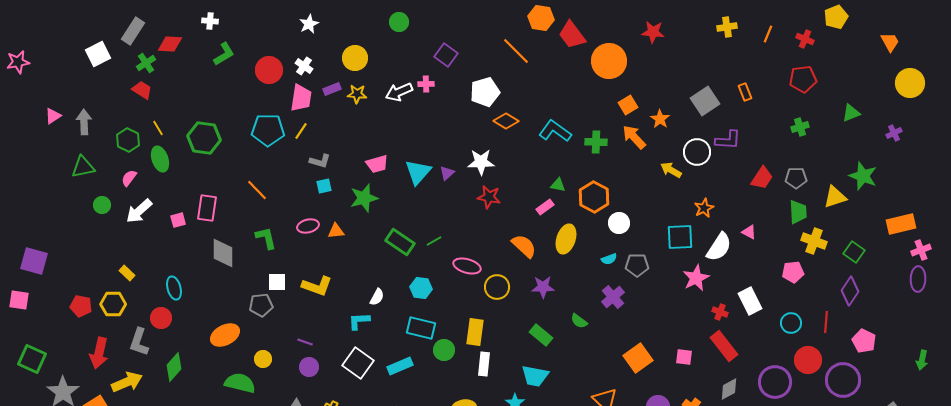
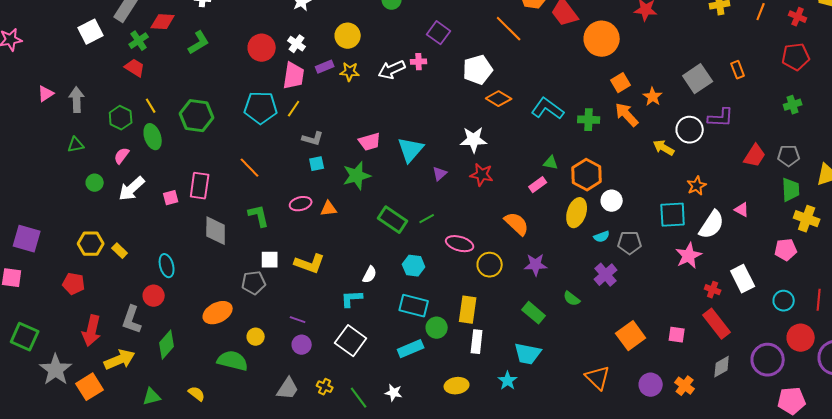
green L-shape: (224, 54) -> (199, 43), moved
green triangle: (83, 167) -> (76, 145), size x0.7
purple triangle: (447, 173) -> (440, 174), moved
yellow ellipse: (566, 239) -> (577, 213), moved
yellow hexagon: (113, 304) -> (91, 244), moved
cyan rectangle: (400, 366) -> (411, 349), moved

